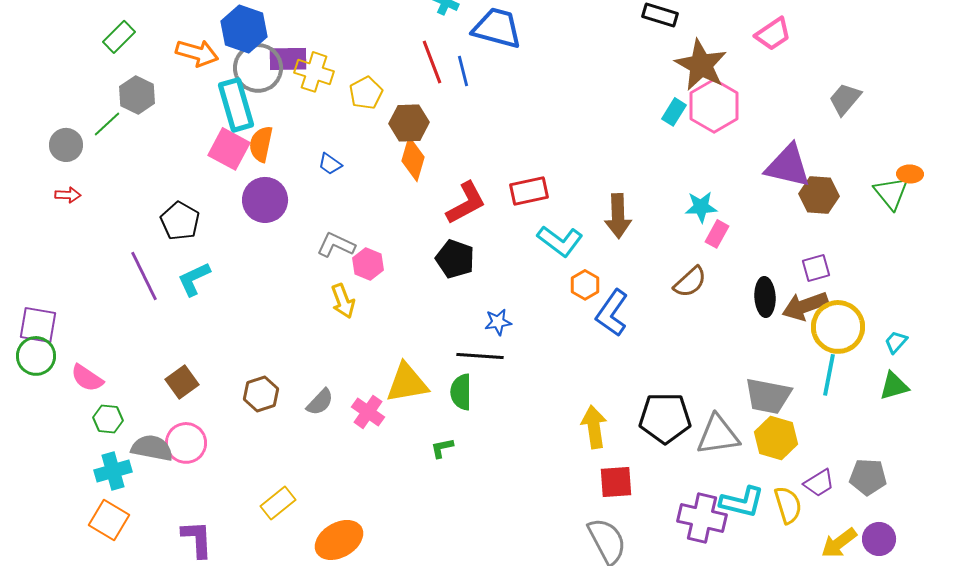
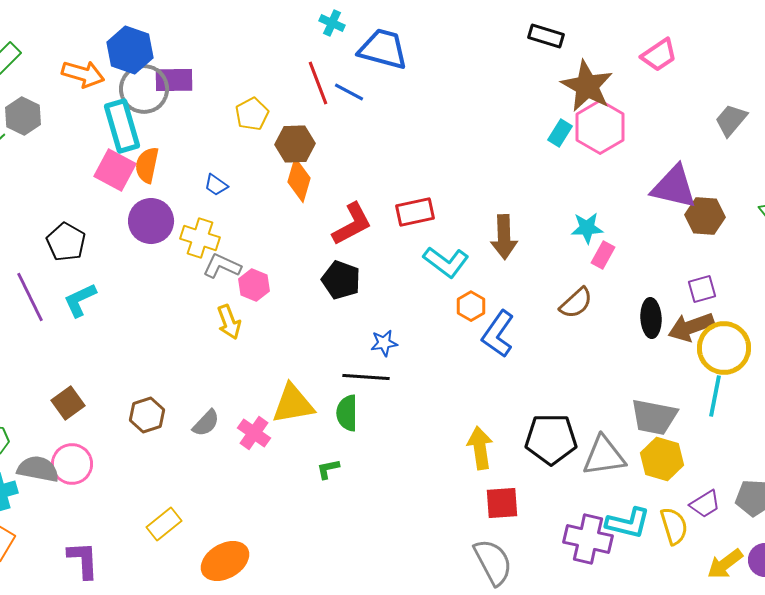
blue line: (463, 71) -> (349, 92), turned -48
yellow cross: (314, 72) -> (200, 238), moved

